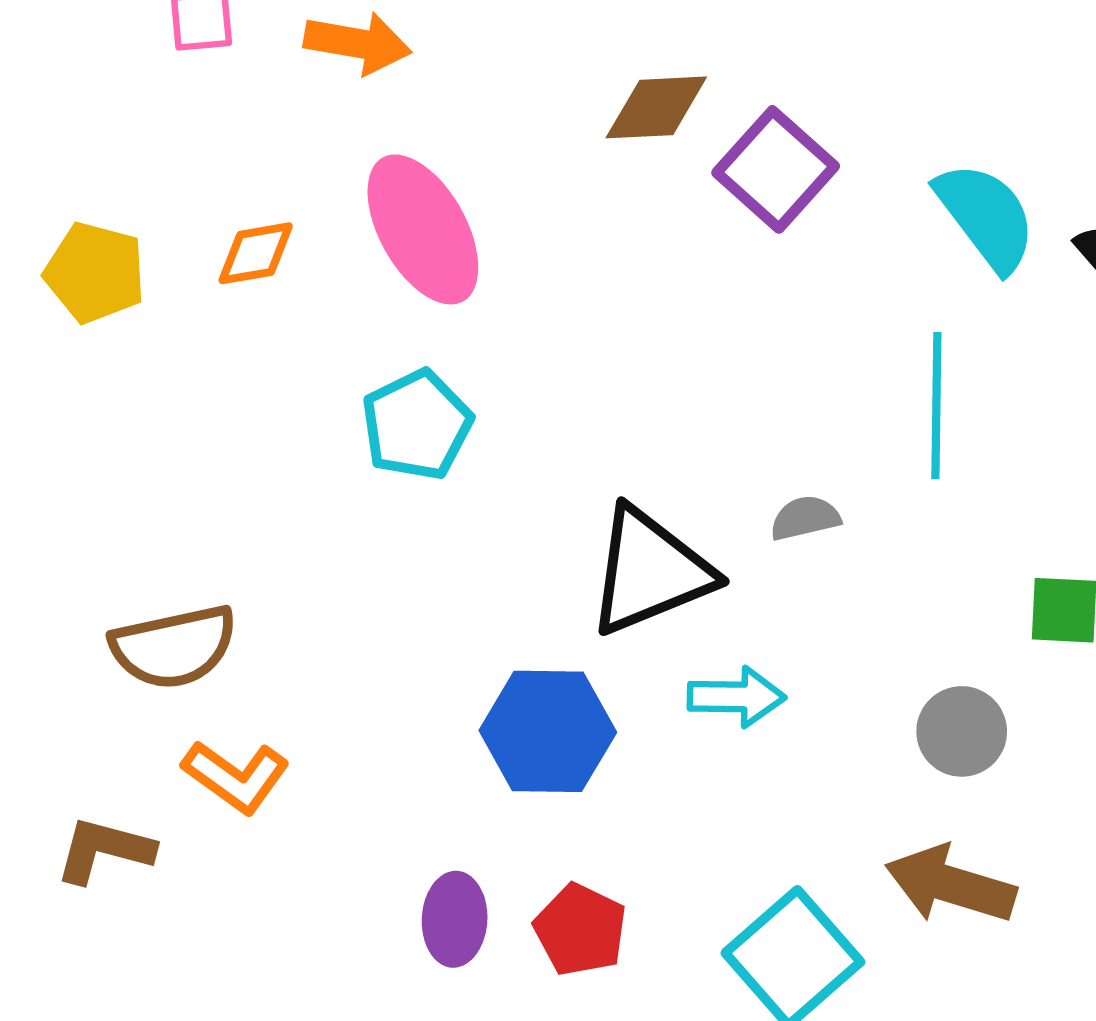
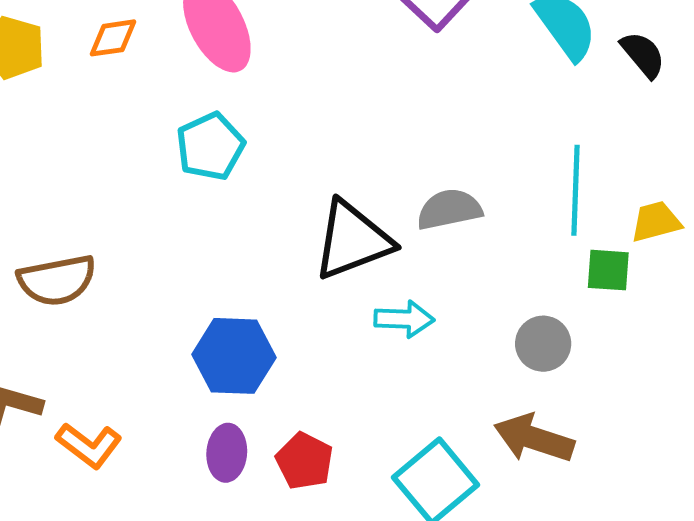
cyan line: (936, 406) -> (575, 190), moved
gray semicircle: (805, 518) -> (449, 209), size x1.5
blue hexagon: (548, 731) -> (234, 356), moved
orange L-shape: (236, 777) -> (89, 445), moved

